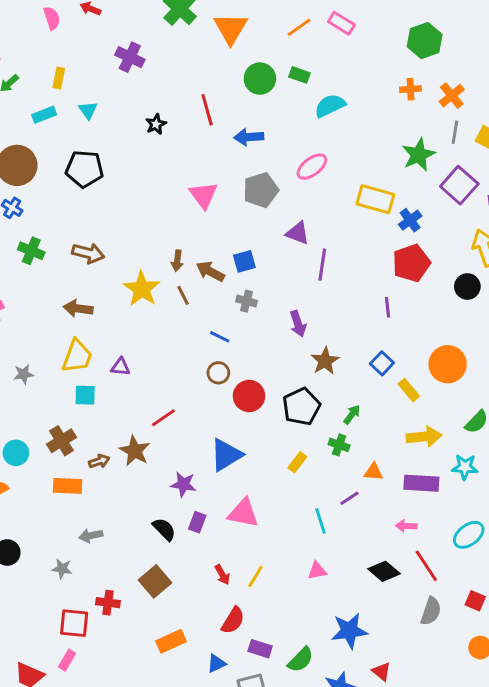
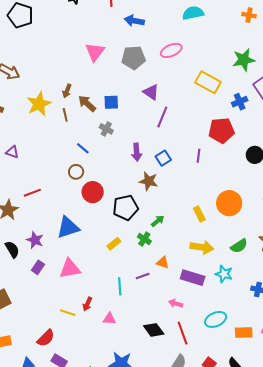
blue cross: (410, 220) -> (240, 102), moved
brown star: (325, 361) -> (149, 181), turned 30
blue square: (382, 363) -> (163, 158), moved
pink triangle: (243, 513) -> (70, 269), turned -35
black semicircle: (164, 529) -> (12, 249), moved
red arrow: (222, 575) -> (87, 304), moved, turned 40
yellow line: (255, 576) -> (68, 313), turned 63

